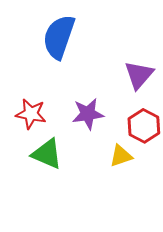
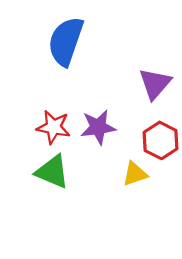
red star: (31, 114) -> (54, 127), moved

